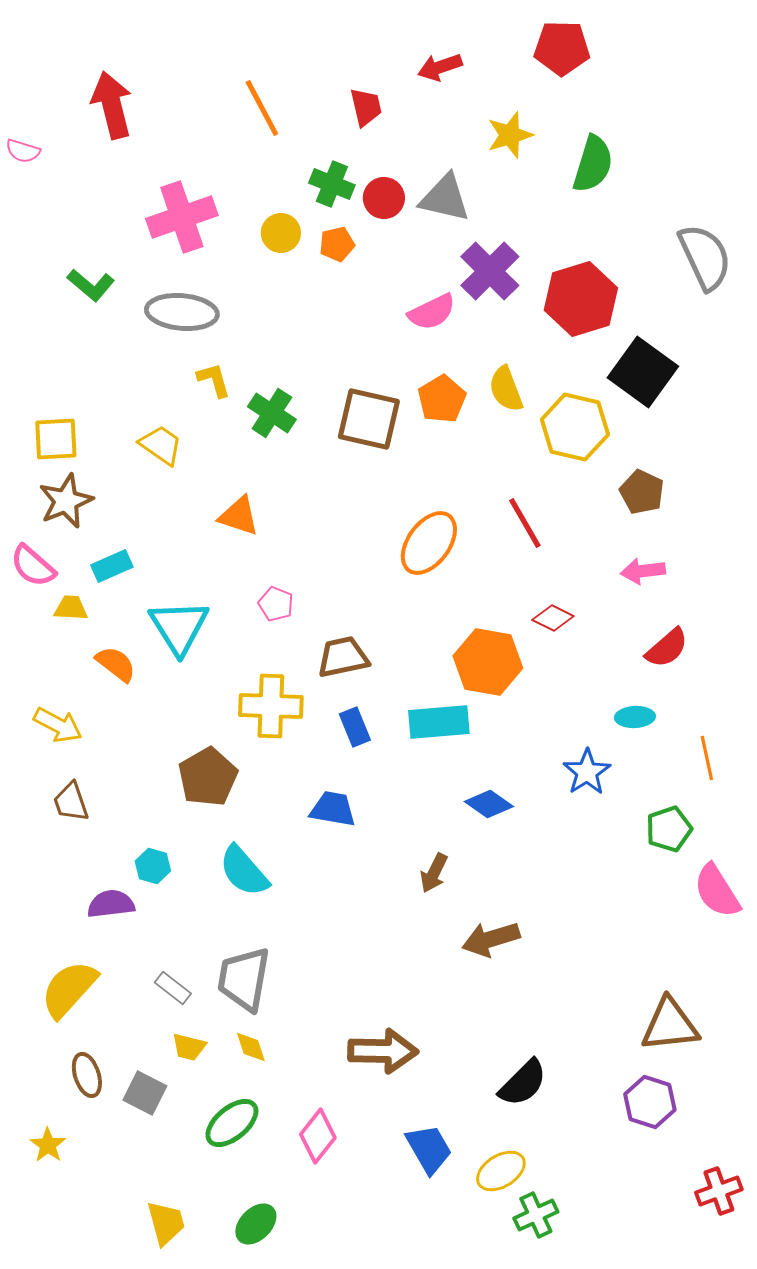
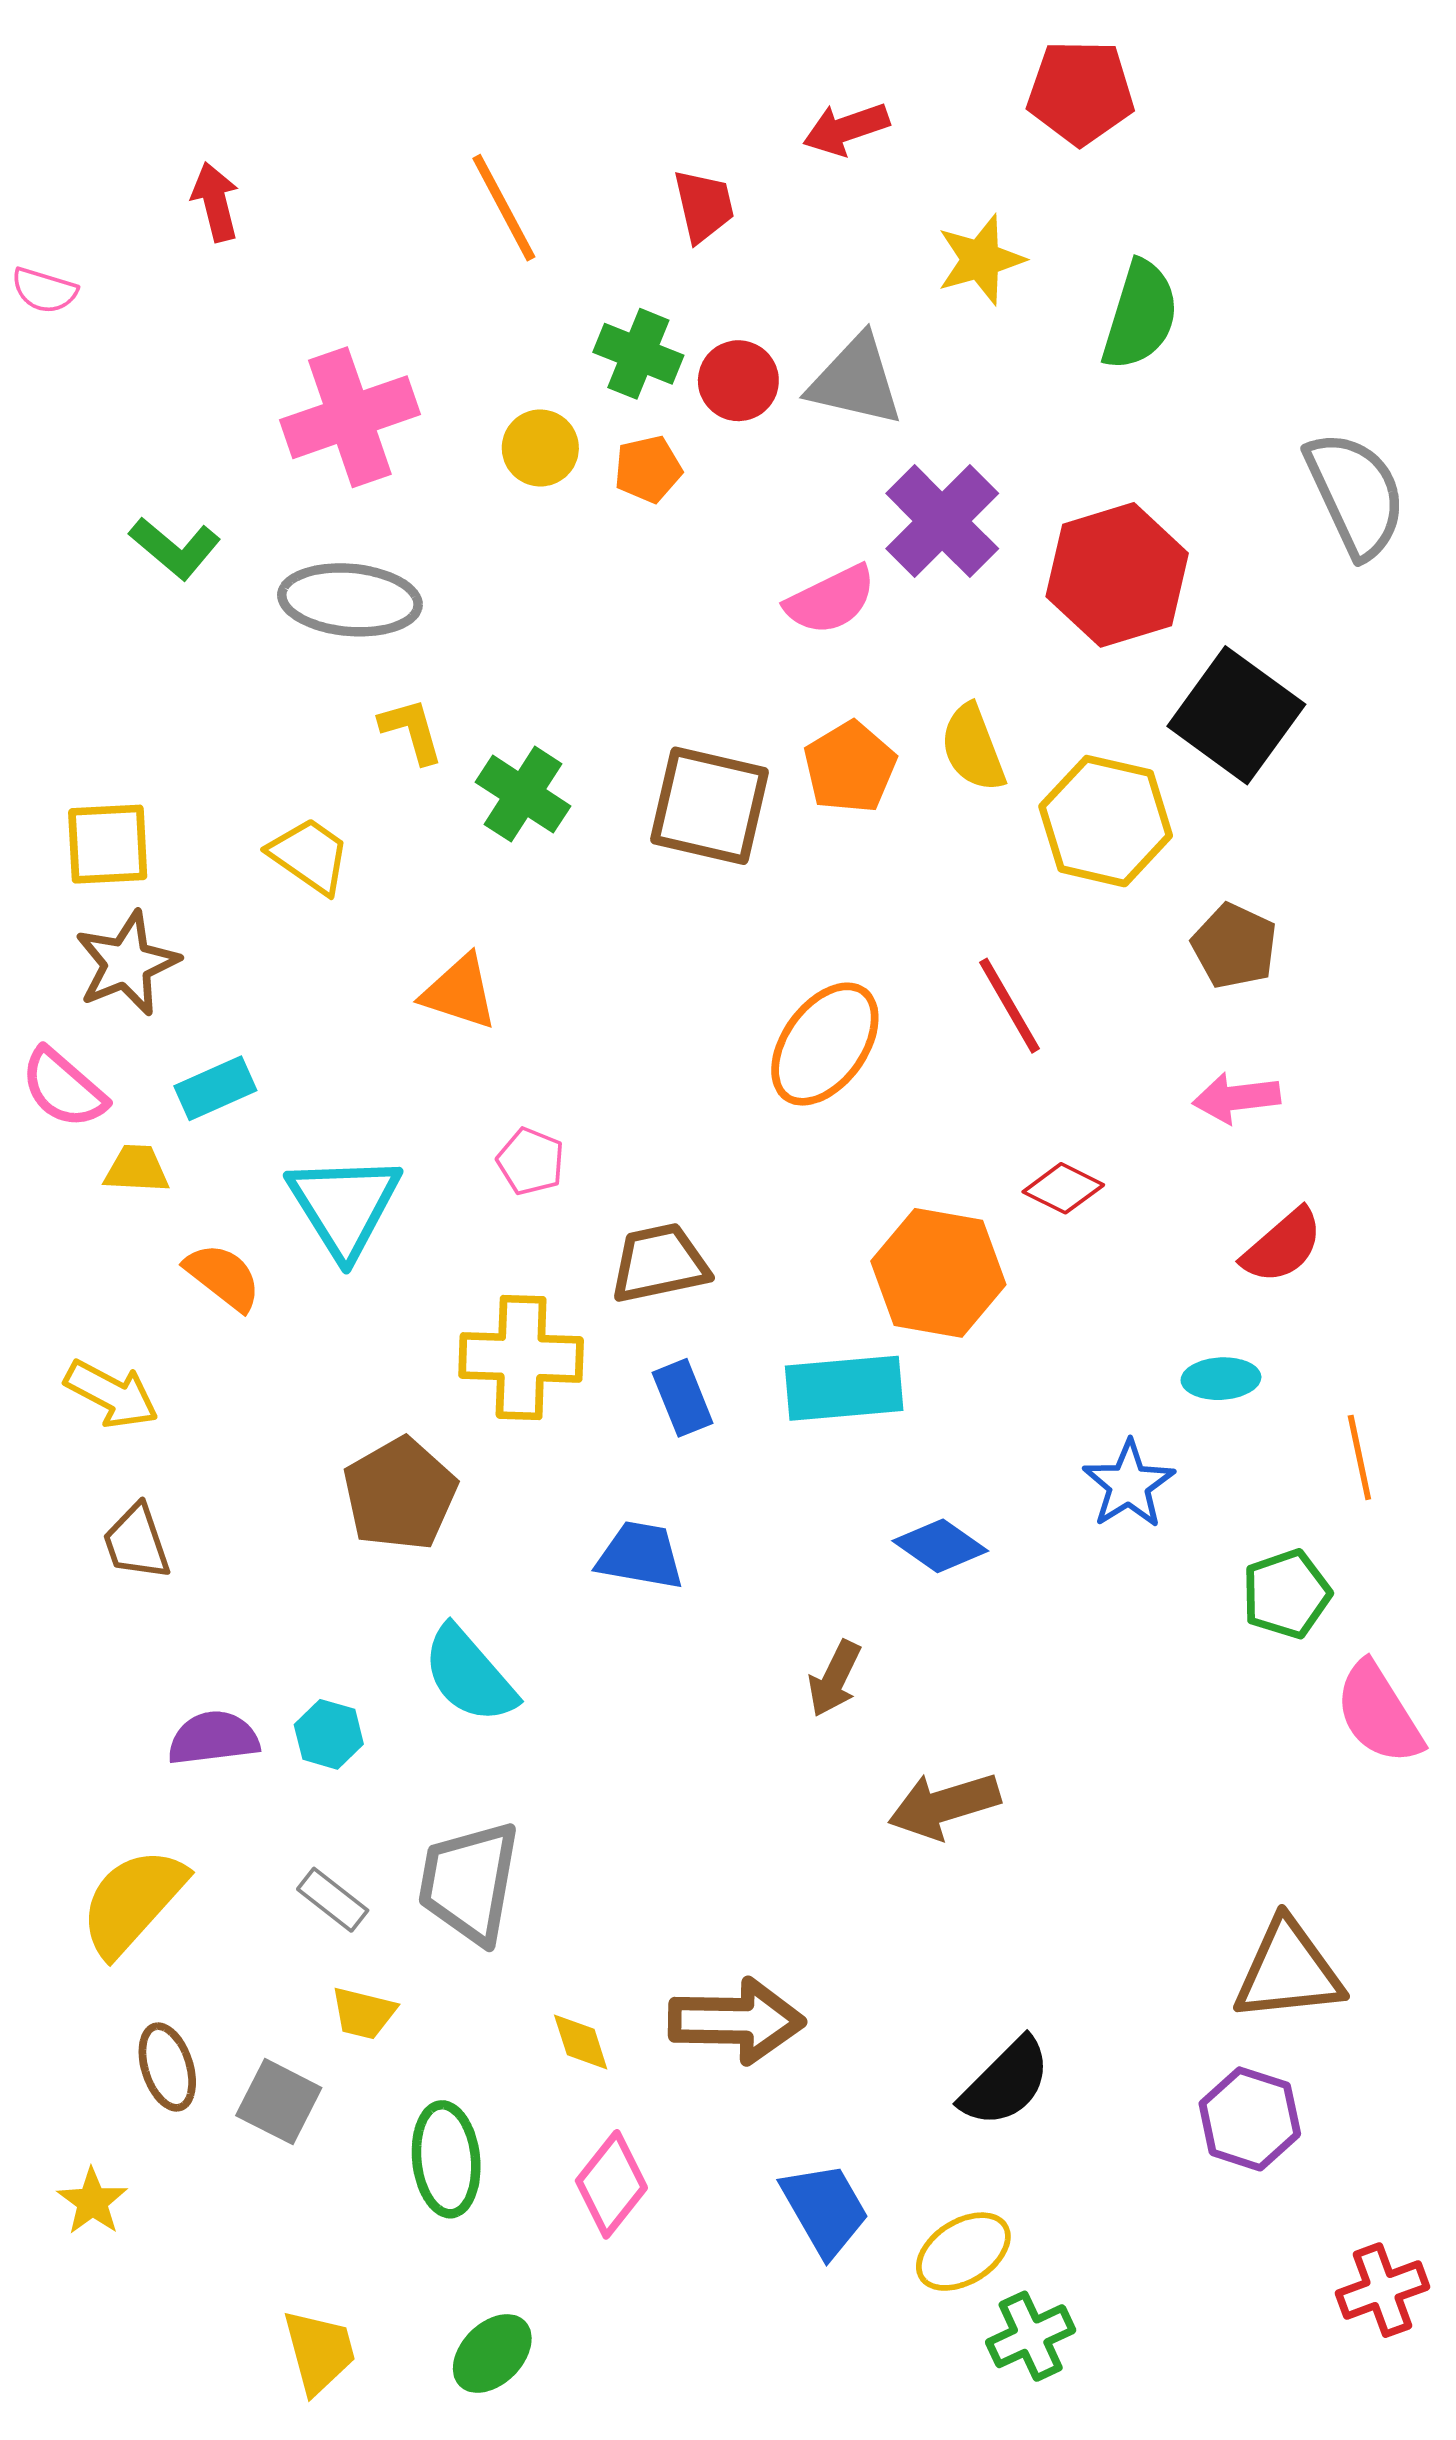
red arrow: (112, 105) -> (215, 202), size x0.6
cyan hexagon: (153, 866) -> (329, 1734), moved
yellow diamond: (251, 1047) -> (581, 2042), moved
green ellipse: (232, 1123) -> (446, 2159), turned -56

